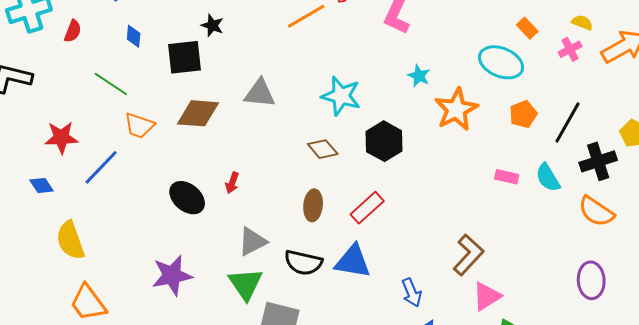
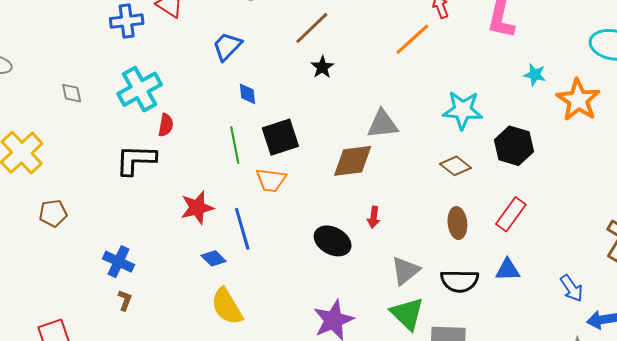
black star: (212, 25) -> (322, 67), turned 30
red semicircle: (73, 31) -> (166, 125), moved
black square: (184, 57) -> (280, 137), moved
green line: (111, 84) -> (235, 145), turned 57
brown diamond: (198, 113) -> (353, 161), moved
blue line: (101, 167) -> (242, 229), turned -48
blue diamond: (42, 186) -> (214, 258), moved
blue triangle: (353, 261) -> (508, 270), size x0.7

